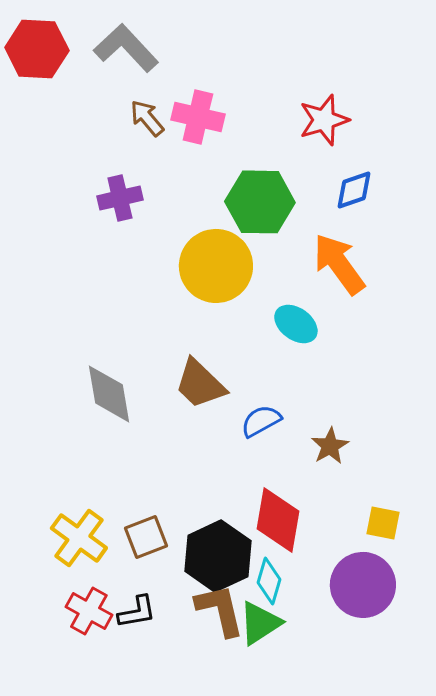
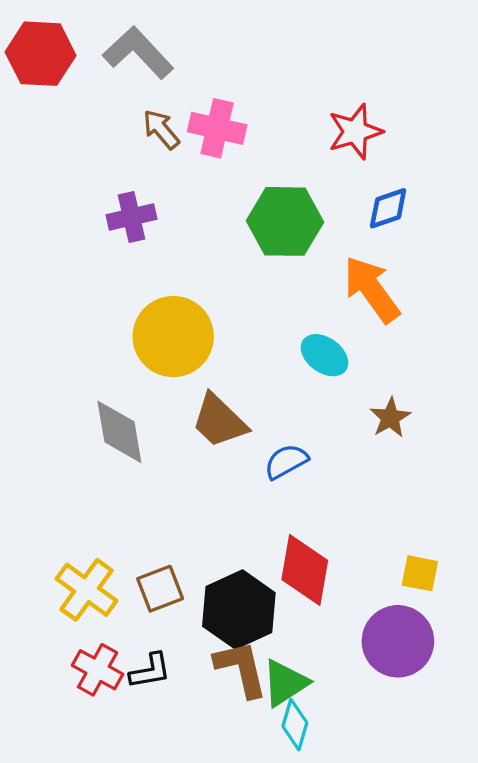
yellow circle: (216, 266) -> (173, 337), moved
brown star: (330, 446) -> (390, 418), moved
cyan diamond: (269, 581) -> (295, 725), moved

